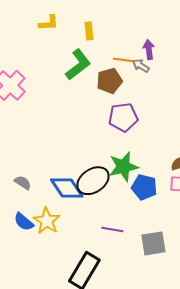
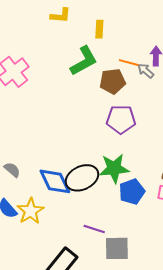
blue pentagon: (144, 187) -> (132, 192), turned 30
gray square: (153, 243) -> (117, 248), moved

